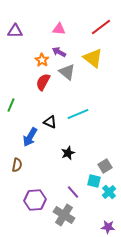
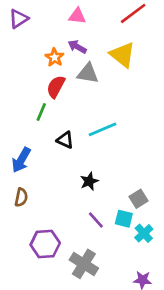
purple triangle: (15, 31) -> (19, 19), turned -35
gray triangle: (67, 72) -> (88, 73), turned -30
green line: (11, 105) -> (41, 112), moved
blue arrow: (30, 137) -> (21, 160), moved
purple line: (73, 192) -> (96, 220), moved

